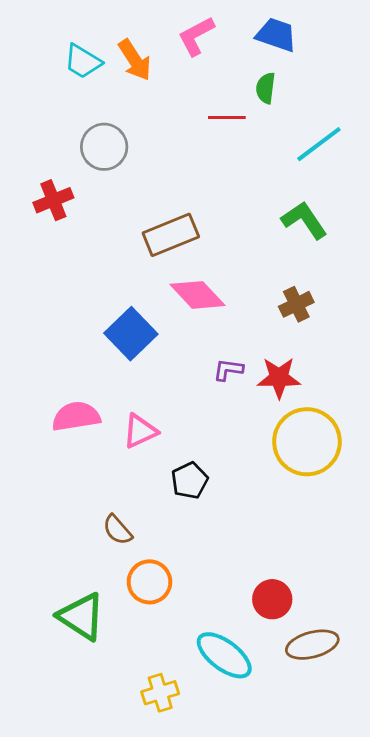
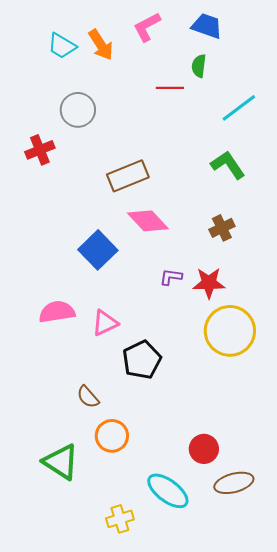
black pentagon: (190, 480) -> (142, 360), size x1.4

